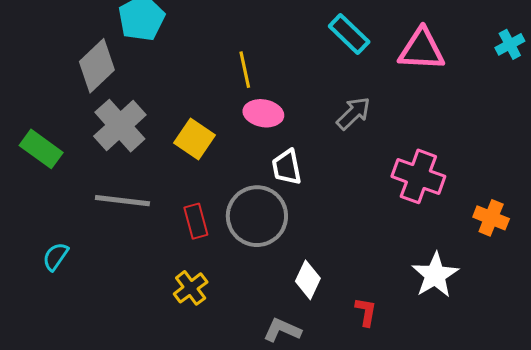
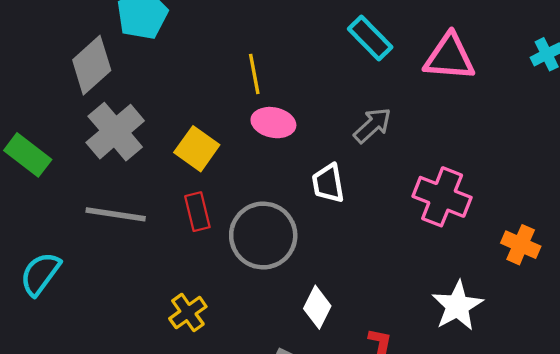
white trapezoid: (287, 167) -> (328, 183), moved
red rectangle: (196, 221) -> (197, 212), moved
cyan semicircle: (56, 256) -> (40, 274), size x1.4

